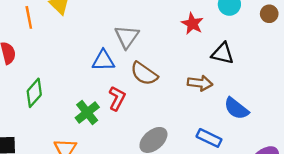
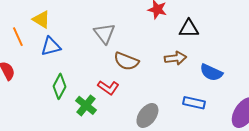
blue triangle: (103, 60) -> (51, 46), moved
green diamond: (34, 93) -> (60, 86), moved
red L-shape: (117, 98) -> (108, 87), turned 110

